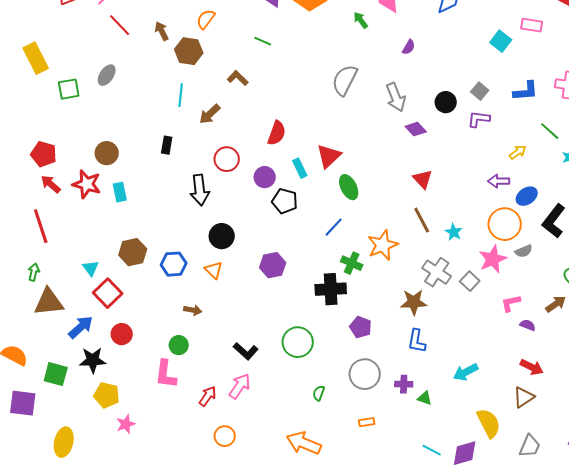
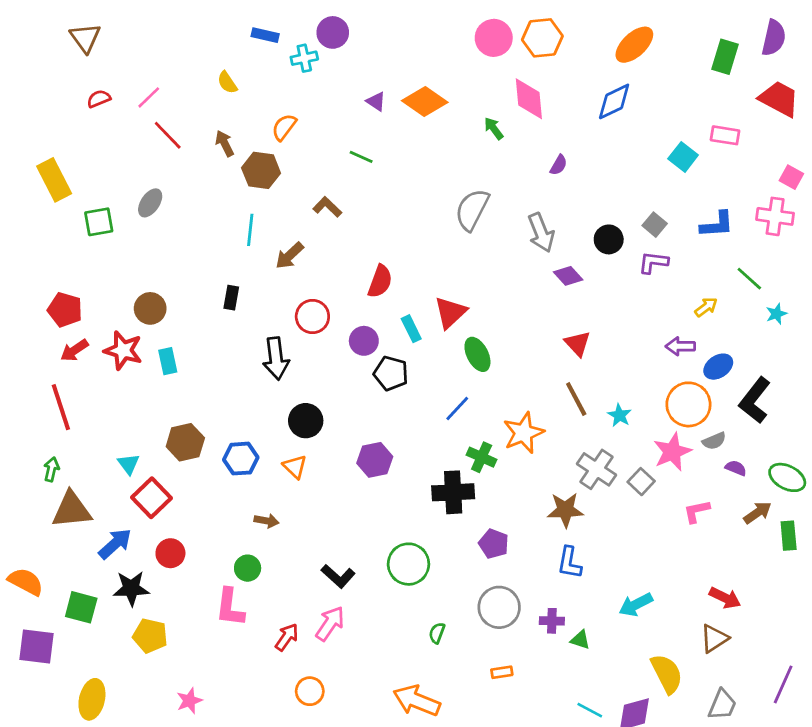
red arrow: (51, 184) -> (74, 350), turned -75
purple semicircle: (528, 325) -> (736, 468), moved
pink star: (126, 424) -> (189, 701), moved

